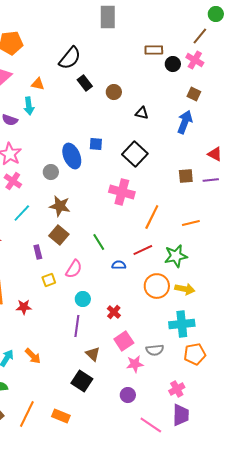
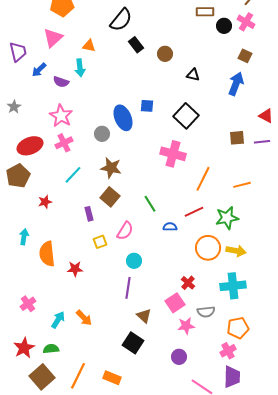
pink cross: (13, 181) -> (64, 143), turned 30
red cross: (114, 312) -> (188, 283), moved
orange pentagon: (195, 354) -> (238, 328), moved

